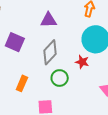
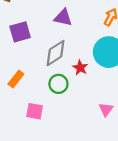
purple square: (15, 42) -> (20, 32), turned 36
red star: (82, 62) -> (80, 68), moved

